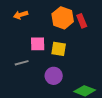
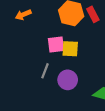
pink square: (38, 44) -> (56, 44), moved
gray line: (22, 63) -> (45, 71), moved, turned -48

